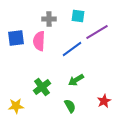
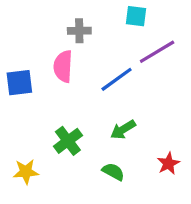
cyan square: (78, 16) -> (136, 16), moved
blue square: (16, 38) -> (19, 83), moved
green semicircle: (70, 106) -> (113, 172), turned -32

